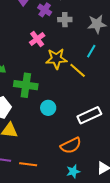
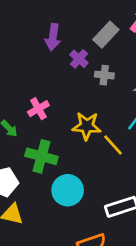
pink cross: (37, 39) -> (38, 109), moved
cyan circle: (48, 108) -> (68, 190), size x1.5

